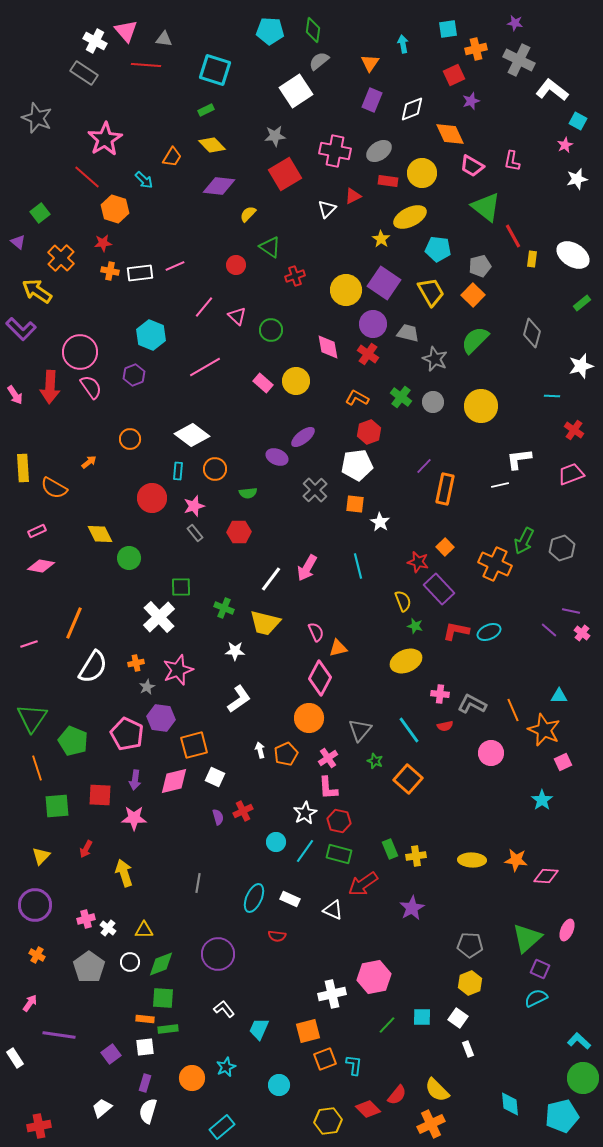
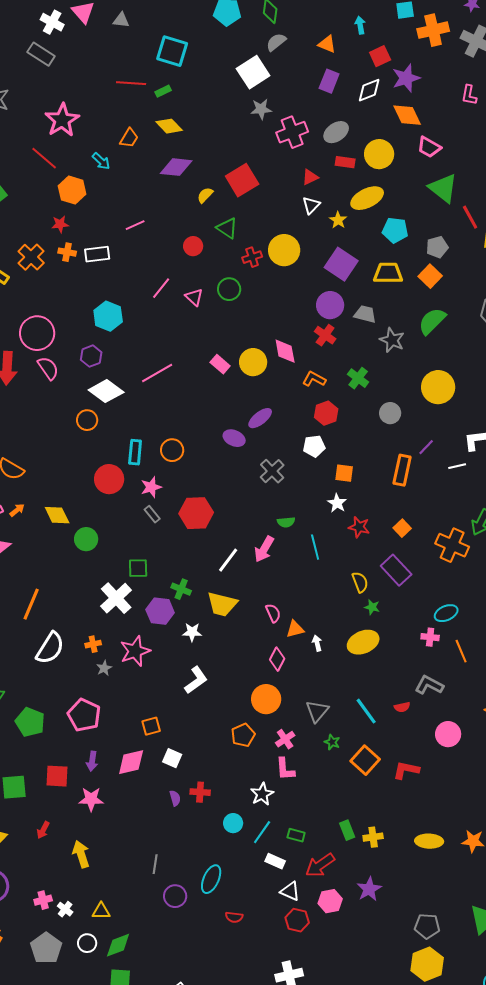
orange cross: (476, 49) -> (433, 30), size x1.4
orange triangle: (370, 63) -> (327, 44), turned -42
red line: (146, 65) -> (131, 83), moved
red square: (454, 75) -> (380, 56), moved
purple star: (471, 101) -> (406, 78), moved, size x1.6
gray star: (275, 136) -> (261, 109), moved
pink cross: (335, 151) -> (292, 132), turned -32
pink L-shape: (512, 161) -> (469, 95), moved
red square: (285, 174) -> (242, 180), moved
white triangle: (327, 209) -> (311, 205), moved
orange cross: (61, 258) -> (31, 257), moved
pink line: (175, 266) -> (135, 225), moved
yellow circle: (346, 290) -> (284, 250), moved
yellow trapezoid: (431, 292) -> (388, 273), turned -60
green circle: (271, 330) -> (229, 289), moved
pink diamond: (328, 347) -> (285, 351), moved
pink line: (205, 367) -> (157, 373), moved
gray circle: (433, 402) -> (390, 413), moved
white diamond: (192, 435) -> (106, 391), moved
orange arrow: (89, 462) -> (17, 510), moved
white pentagon: (357, 465) -> (314, 446), size x0.7
purple line: (424, 466) -> (426, 447), moved
cyan rectangle: (178, 471) -> (135, 452), size x1.4
green semicircle: (248, 493) -> (286, 522), moved
orange square: (355, 504) -> (344, 473), moved
red hexagon: (239, 532) -> (196, 513), size x1.4
red star: (418, 562) -> (359, 527), moved
red L-shape: (456, 631) -> (406, 770), moved
pink diamond: (320, 678) -> (277, 659), size x0.7
pink cross: (440, 694) -> (430, 637), moved
orange line: (513, 710) -> (461, 651), moved
purple hexagon: (161, 718) -> (160, 611), moved
orange square: (194, 745) -> (151, 726), size x0.7
white arrow: (260, 750) -> (317, 643), moved
red cross: (243, 811) -> (200, 792), turned 30
red hexagon: (339, 821) -> (297, 920), moved
green rectangle: (339, 854) -> (296, 835), size x0.7
white rectangle: (290, 899) -> (275, 861), moved
purple circle: (218, 954) -> (175, 896), moved, size x0.7
pink hexagon: (374, 977) -> (330, 901), moved, size x0.7
yellow hexagon: (470, 983) -> (427, 964), size x1.4

